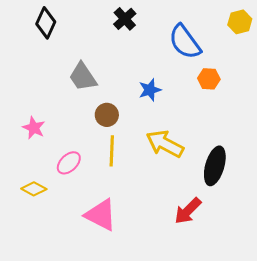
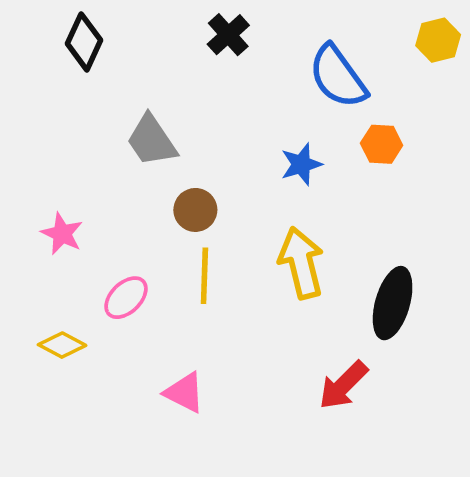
blue star: (150, 90) -> (301, 164), moved
yellow arrow: (165, 144) -> (301, 263), turned 48
pink triangle: (101, 215) -> (184, 393), size x0.7

